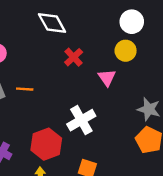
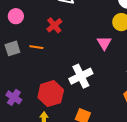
red cross: (74, 57) -> (54, 25), moved

